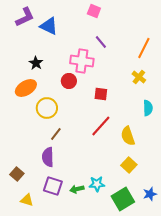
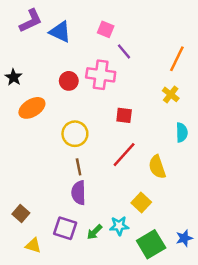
pink square: (94, 11) -> (106, 29), moved
black star: (36, 63) -> (14, 77), moved
red circle: (69, 81) -> (69, 81), moved
yellow circle: (47, 108) -> (75, 134), moved
brown line: (56, 134) -> (79, 167), moved, turned -48
purple semicircle: (48, 157) -> (79, 193), moved
yellow square: (129, 165) -> (141, 202), moved
green arrow: (77, 189) -> (95, 232), turned -32

